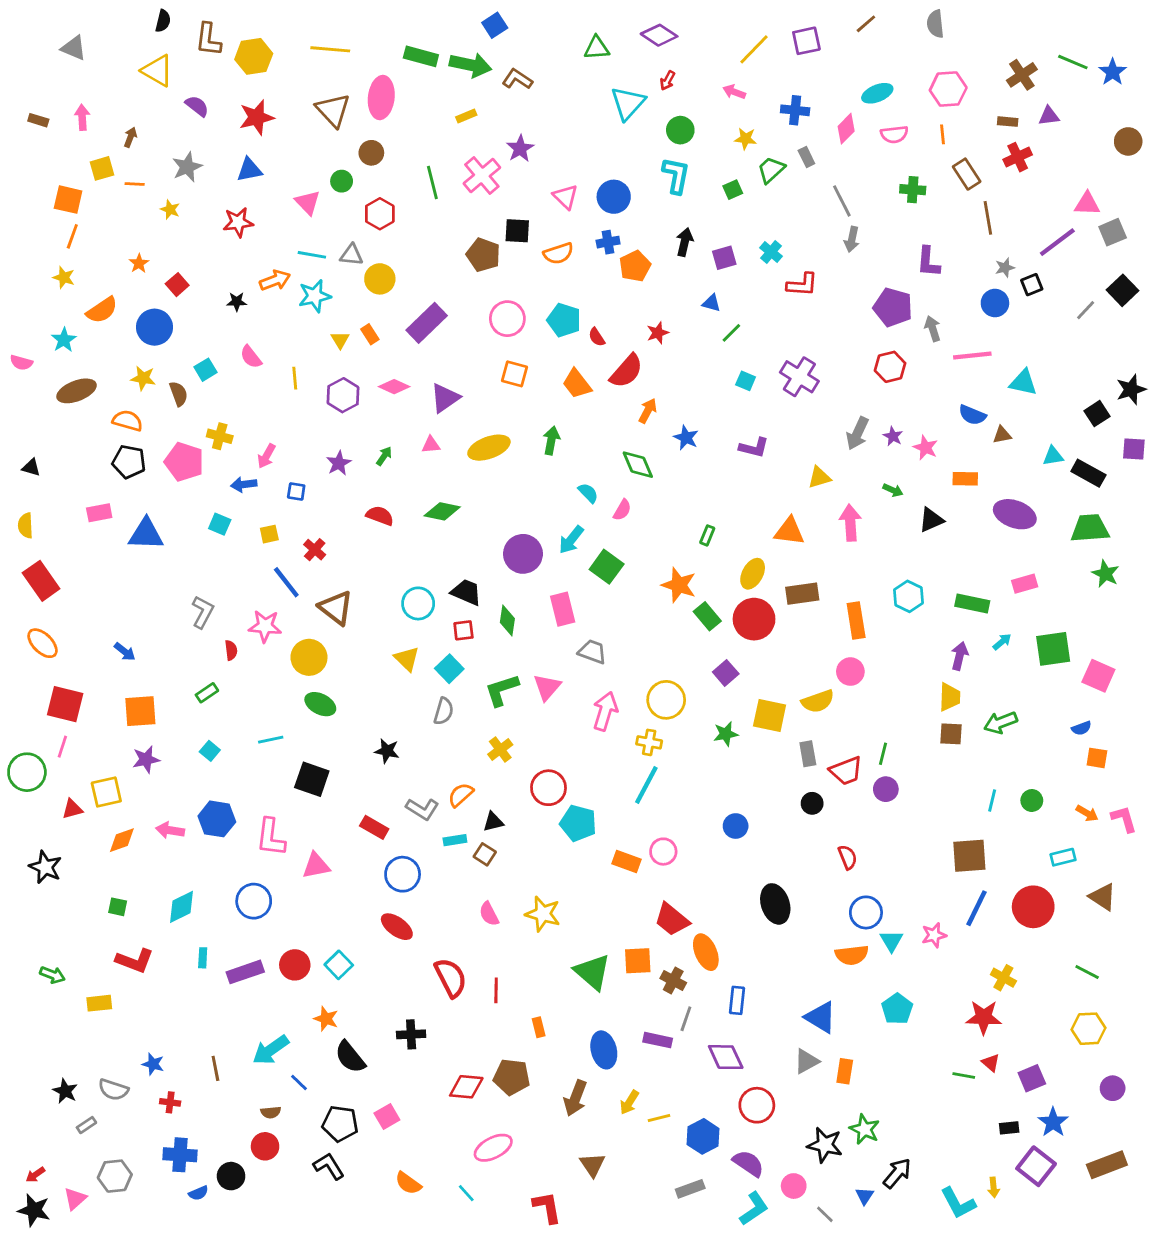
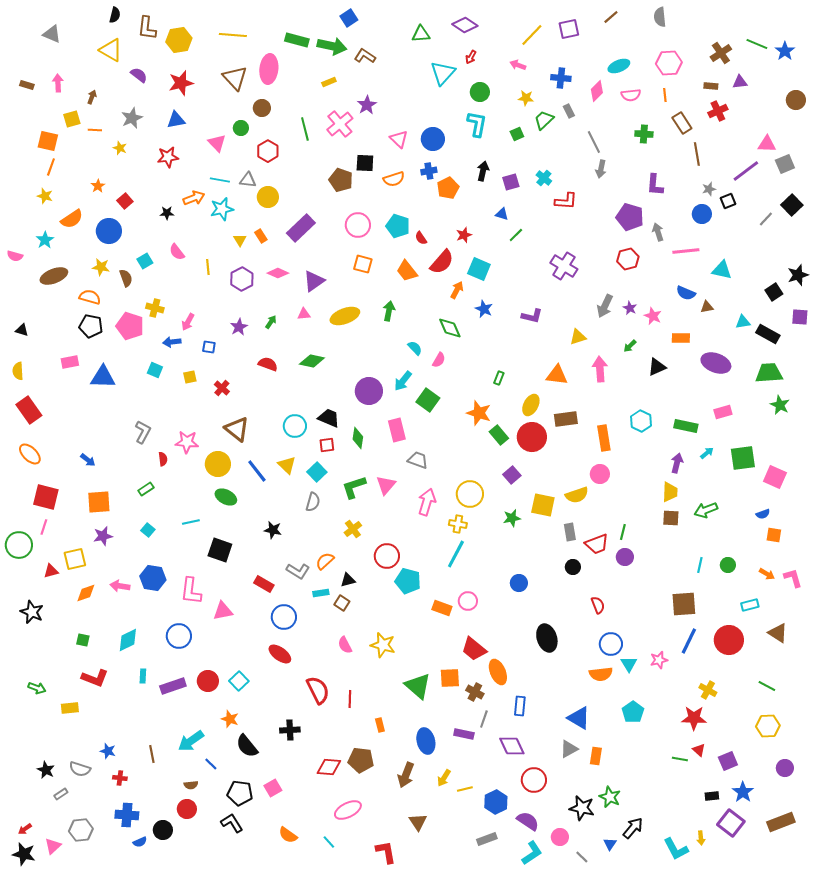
cyan square: (746, 381) -> (479, 269), moved, size x1.6
green arrow: (893, 490) -> (630, 346), turned 112
blue line: (286, 582) -> (257, 471), moved

